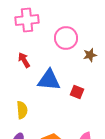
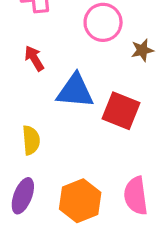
red square: (77, 92) -> (121, 111), size x1.6

